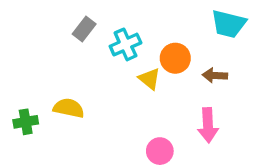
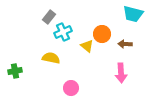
cyan cross: (125, 44) -> (63, 32), moved
yellow semicircle: (69, 108) -> (51, 58), moved
pink circle: (160, 151) -> (71, 88), moved

